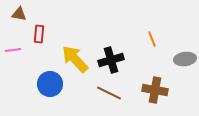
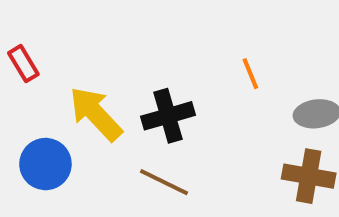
red rectangle: (39, 34) -> (23, 64), turned -36
brown cross: (155, 90) -> (309, 176), moved

